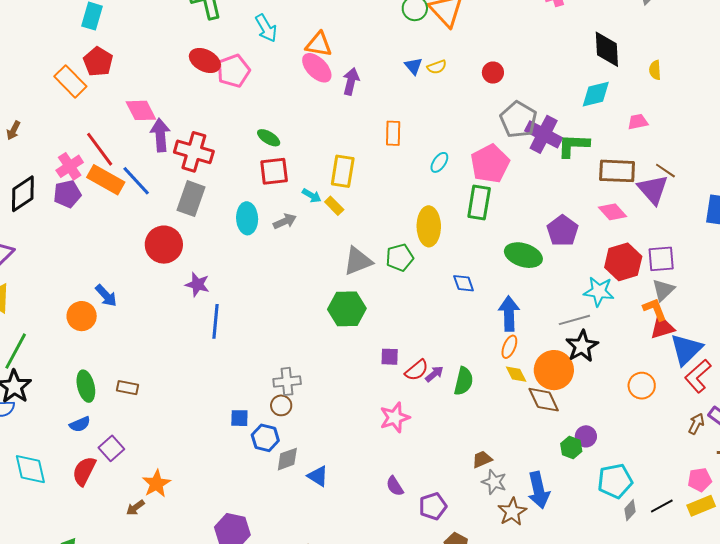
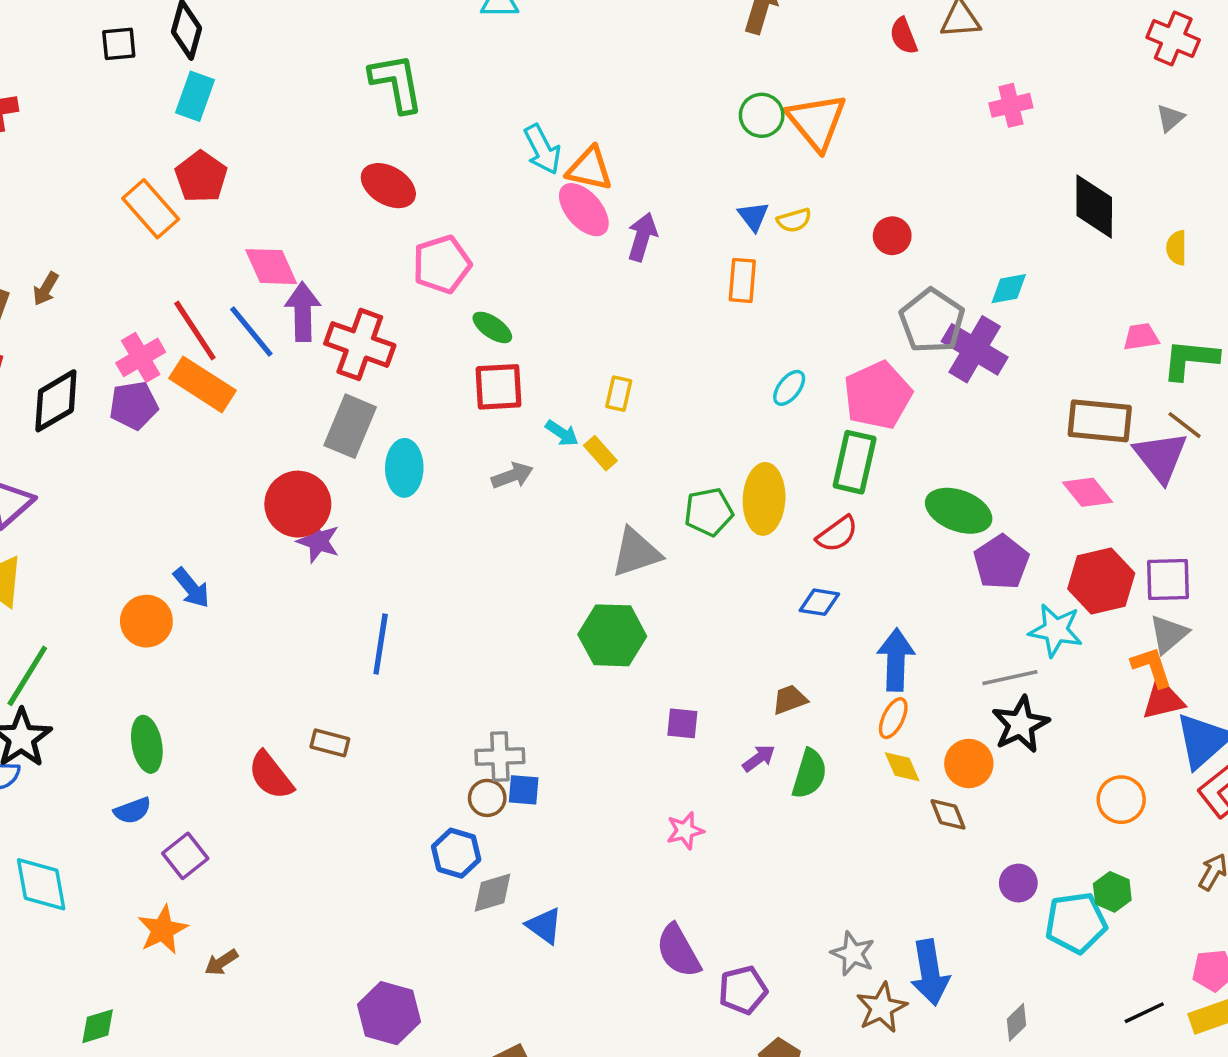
cyan arrow: (266, 28) -> (542, 149), moved
pink pentagon: (233, 71) -> (442, 264), moved
cyan diamond: (596, 94) -> (1009, 289), moved, size x0.7
orange rectangle: (393, 133) -> (742, 280), moved
green L-shape: (573, 146) -> (1190, 359), moved
yellow rectangle: (343, 171) -> (619, 394), size x0.6
blue line: (136, 181) -> (251, 331), moved
cyan ellipse: (247, 218) -> (404, 468), moved
purple pentagon: (563, 231) -> (1001, 562), moved
green ellipse: (523, 255) -> (959, 511), moved
green pentagon: (400, 257) -> (709, 512), moved
blue diamond: (464, 283) -> (819, 602), turned -65
purple star: (197, 284) -> (318, 541), moved
red semicircle: (417, 370) -> (837, 534), moved
orange circle: (554, 370) -> (969, 764), size x0.7
brown rectangle: (127, 388) -> (330, 743), moved
brown diamond: (544, 400) -> (948, 814), size x0.7
blue square: (239, 418) -> (524, 790), moved
pink star: (395, 418) -> (685, 831), size x0.7
green hexagon: (571, 447) -> (1112, 892), moved
brown trapezoid: (482, 459) -> (790, 699), moved
red semicircle: (84, 471) -> (271, 775), moved, turned -68
cyan pentagon: (615, 481) -> (1076, 923), moved
orange star: (156, 484) -> (163, 930), moved
purple semicircle: (395, 486) -> (678, 951), size x1.5
gray diamond: (630, 510) -> (1016, 1022), moved

